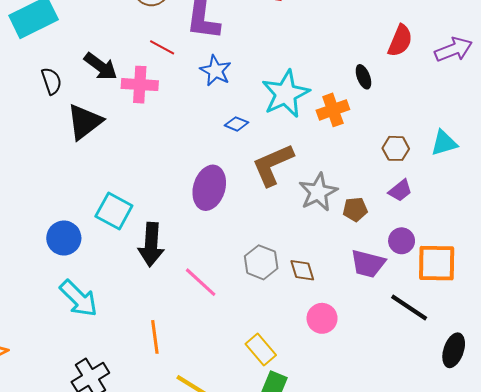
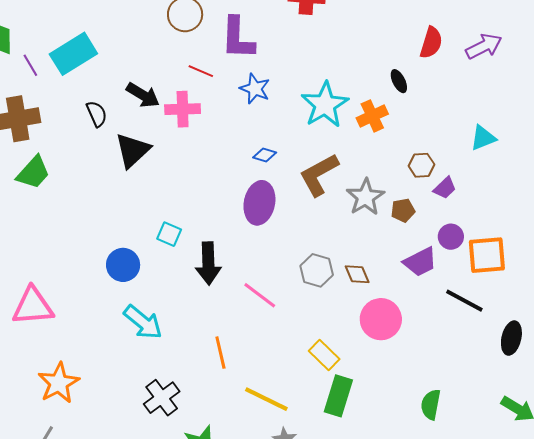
blue diamond: (237, 124) -> (265, 155), moved
brown hexagon: (396, 148) -> (421, 165), moved
cyan square: (114, 211) -> (169, 234), size x0.7
purple trapezoid: (368, 264) -> (420, 262), turned -36
pink circle: (322, 318) -> (381, 319), size x1.4

